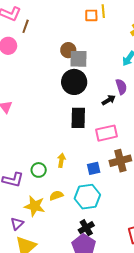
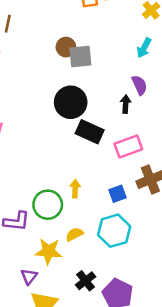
black circle: (74, 82) -> (71, 102), moved
black arrow: (109, 100) -> (126, 104), turned -48
black rectangle: (78, 118) -> (90, 132), turned -60
green circle: (39, 170) -> (48, 205), size x1.5
black cross: (86, 228) -> (86, 281), moved

